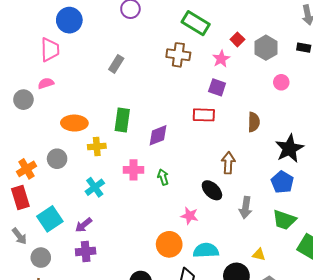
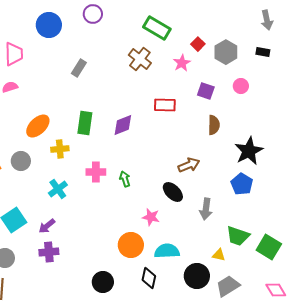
blue circle: (69, 20) -> (49, 25), moved
brown cross: (178, 55) -> (140, 59), turned 30
purple square: (217, 87) -> (206, 91), moved
red rectangle: (204, 115) -> (165, 105), moved
orange ellipse: (74, 123) -> (38, 126), turned -45
purple diamond: (158, 135) -> (123, 125), moved
brown arrow: (228, 163) -> (189, 165), turned 65
green trapezoid: (284, 220) -> (238, 236), moved

